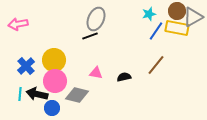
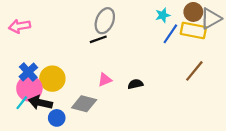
yellow circle: (54, 60) -> (52, 79), moved
brown line: (156, 65) -> (194, 71), moved
pink triangle: (96, 73) -> (105, 80), turned -32
pink circle: (55, 81) -> (29, 88), moved
cyan line: (20, 94) -> (22, 103), turned 32

